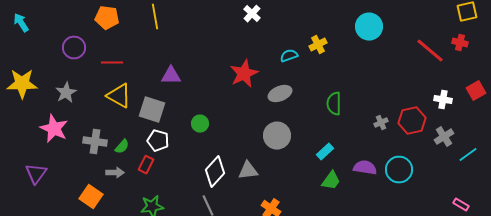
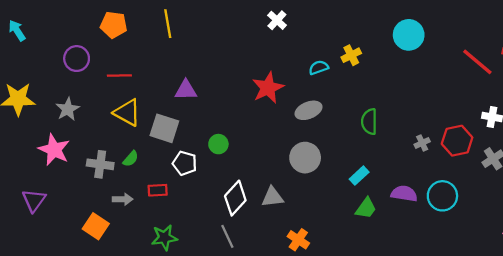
white pentagon: (158, 141) -> (185, 163), moved
green semicircle: (122, 147) -> (131, 159), moved
red rectangle: (146, 165) -> (158, 190), turned 60

